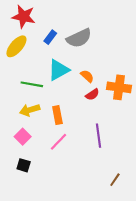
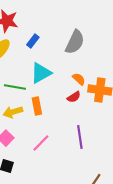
gray semicircle: (79, 38) -> (75, 42), moved, turned -40
orange semicircle: (87, 76) -> (79, 79), moved
orange rectangle: (57, 115) -> (37, 106), moved

